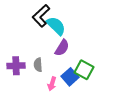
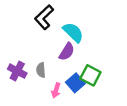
cyan semicircle: (56, 26) -> (73, 32), moved
purple cross: (16, 66) -> (17, 71), turned 30

